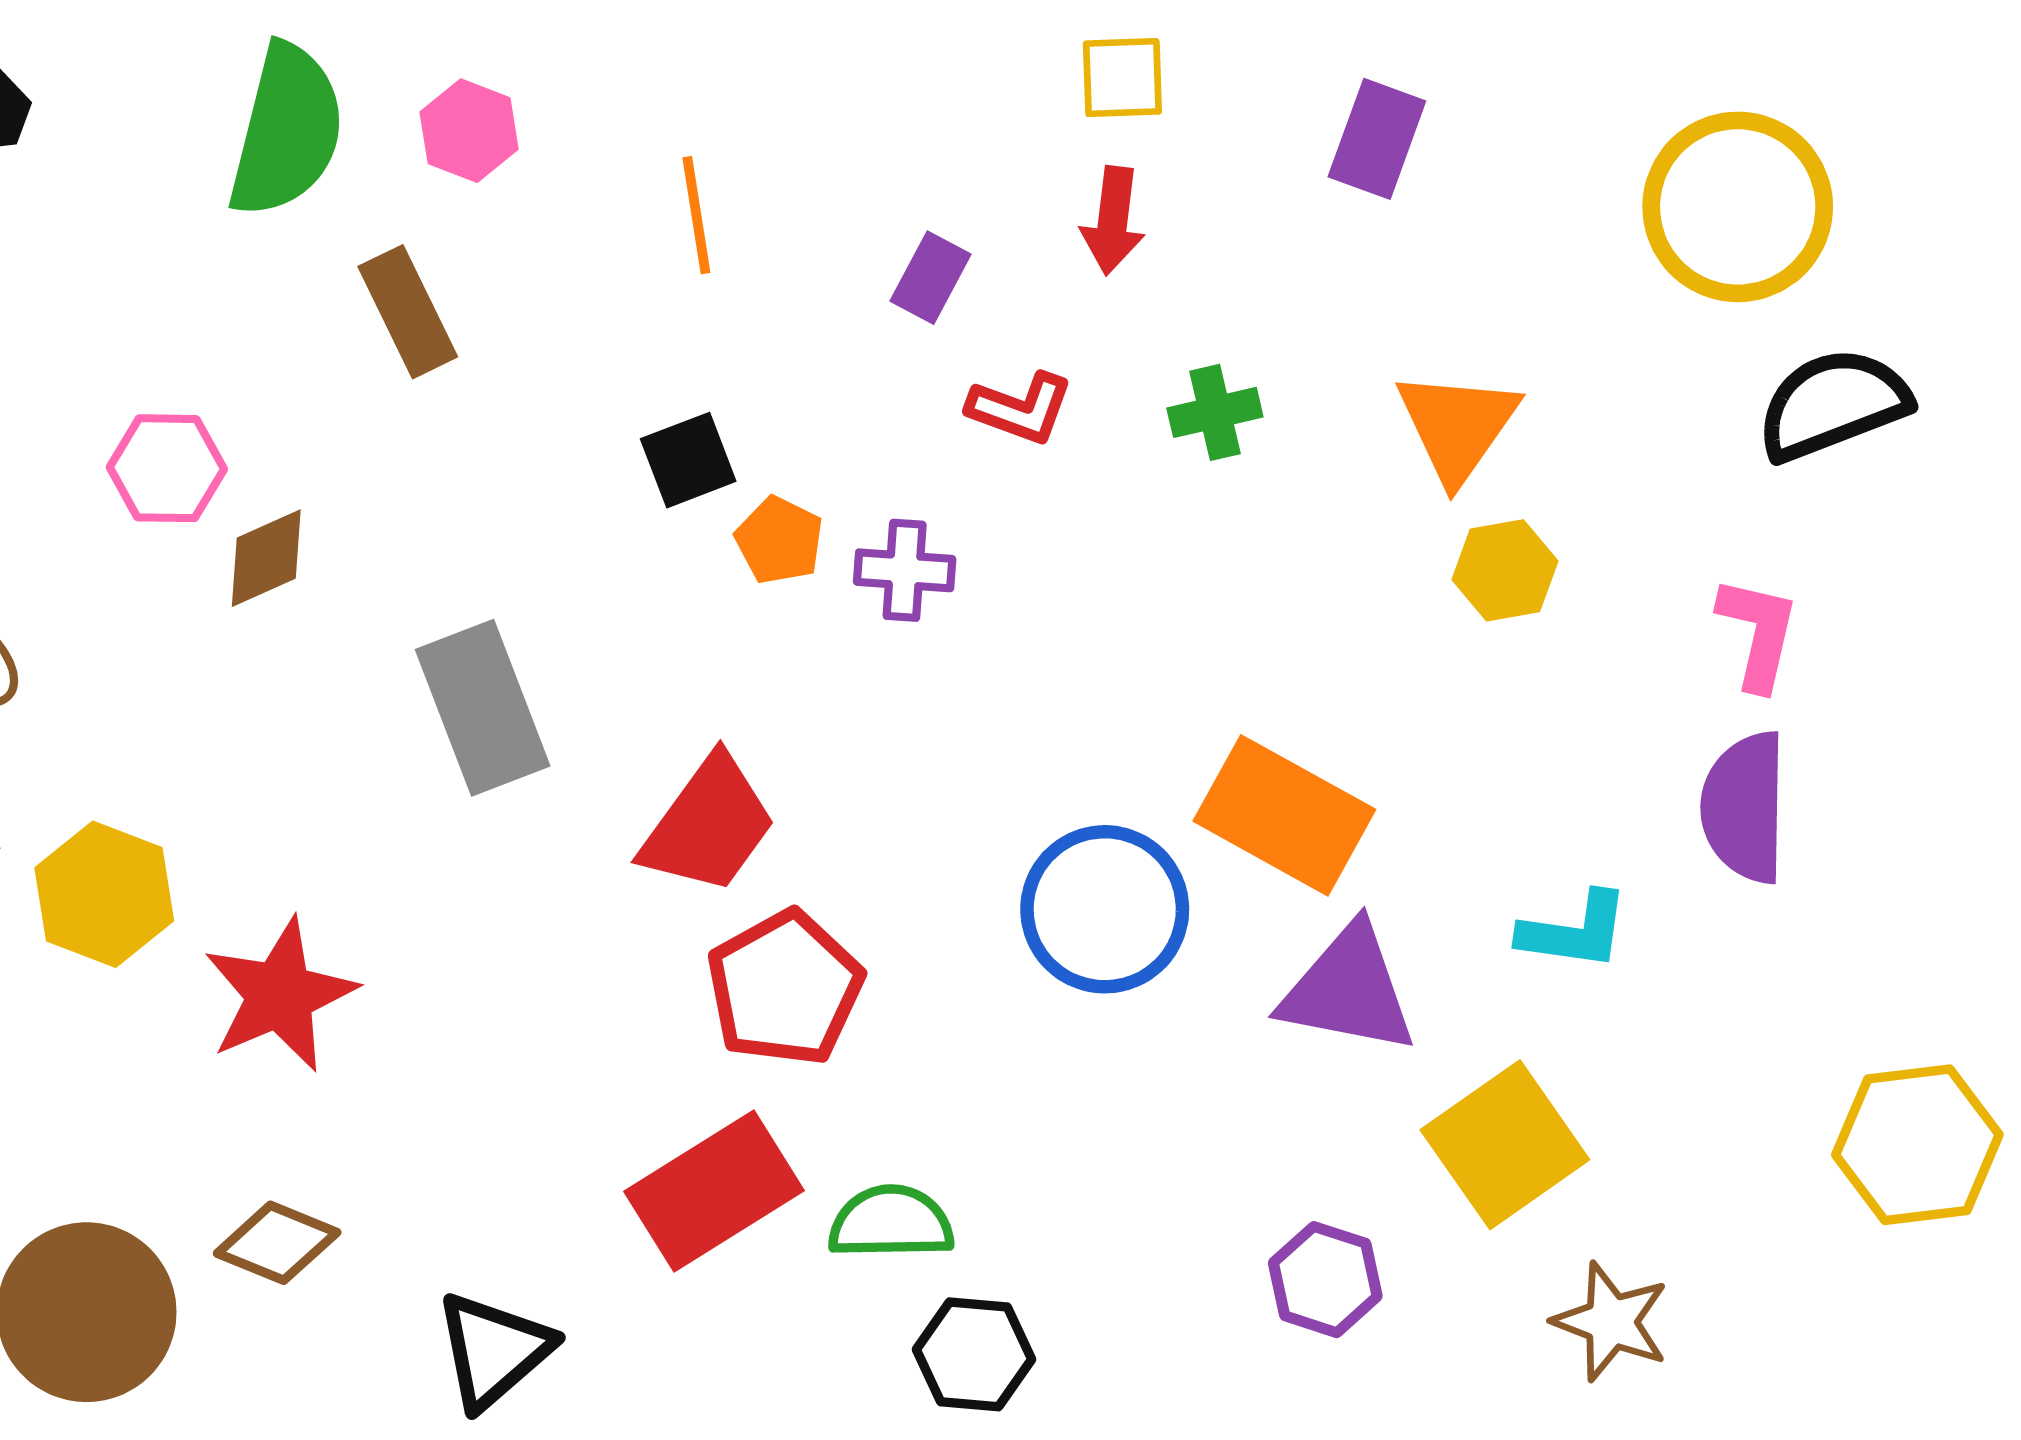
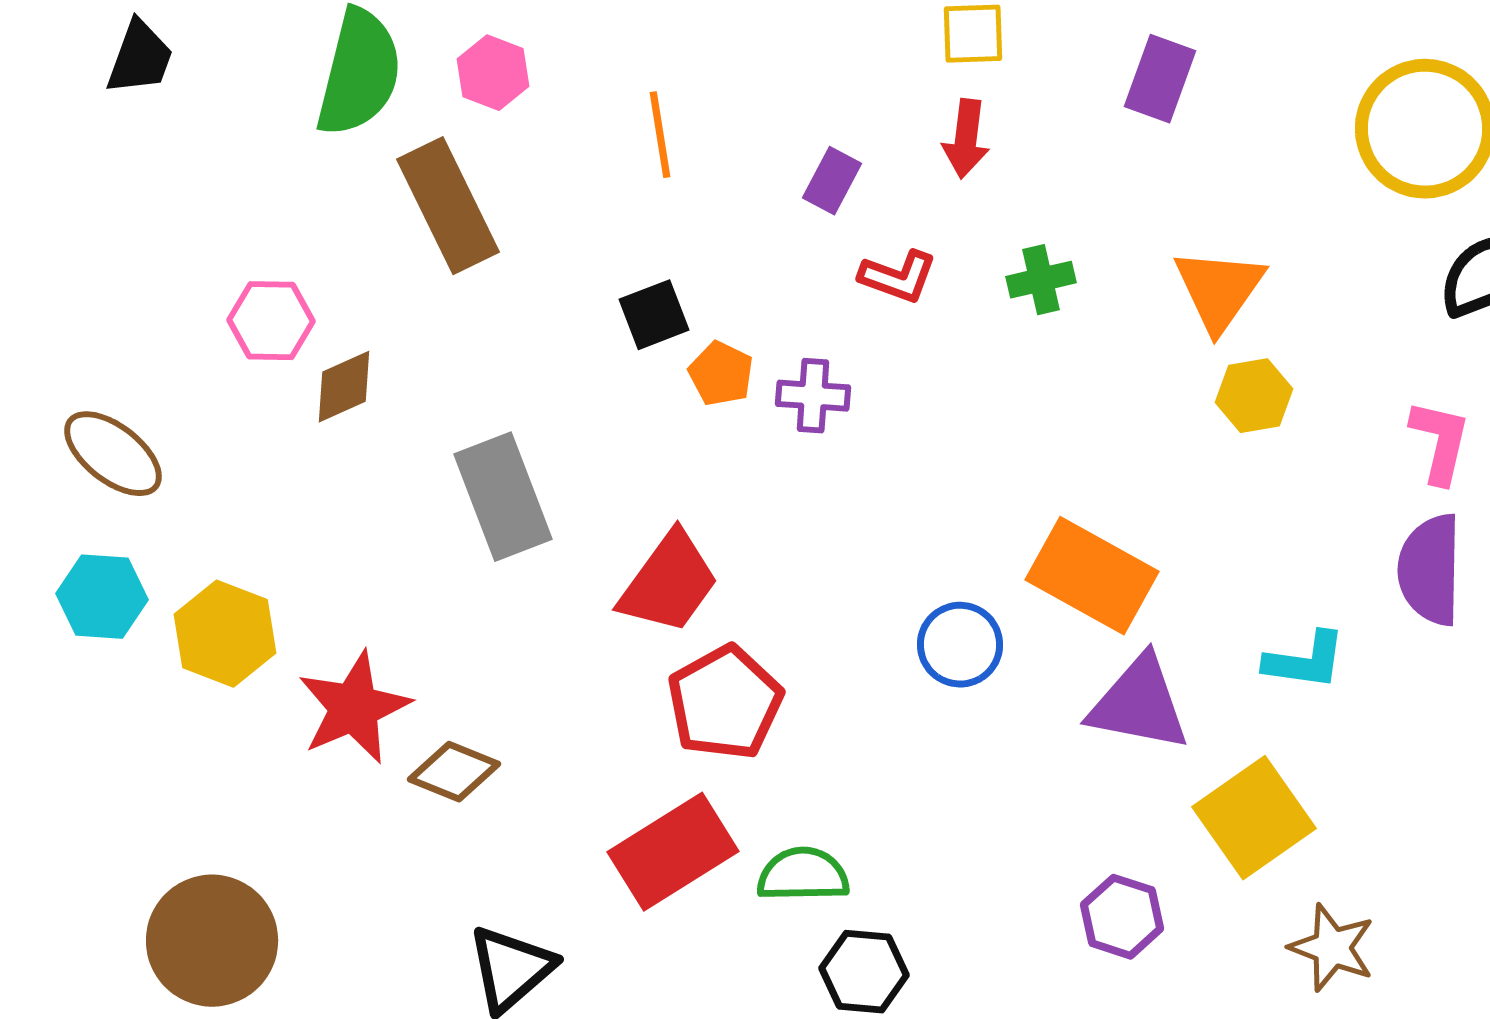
brown rectangle: (408, 312) -> (448, 206), size x1.4
blue circle: (1105, 909) -> (960, 645), size x0.7
brown diamond: (277, 1243) -> (454, 772), moved

